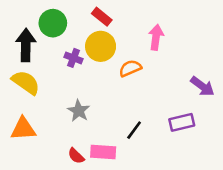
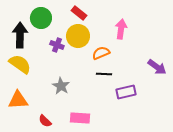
purple rectangle: (182, 122) -> (126, 92), moved
black line: (134, 130) -> (104, 74), moved, turned 56
red semicircle: (76, 156) -> (45, 121), moved

